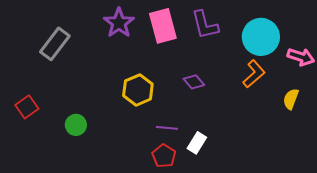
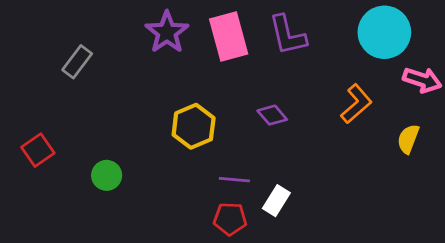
cyan circle: (261, 37) -> (384, 32), moved
gray rectangle: (55, 44) -> (77, 62), size x0.7
red pentagon: (164, 156) -> (230, 219), turned -30

